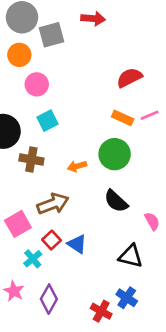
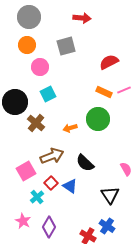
gray square: (52, 35) -> (66, 46), moved
brown cross: (31, 160) -> (36, 123), turned 30
black semicircle: (116, 201) -> (85, 163), moved
black triangle: (131, 256) -> (110, 195), turned 42

